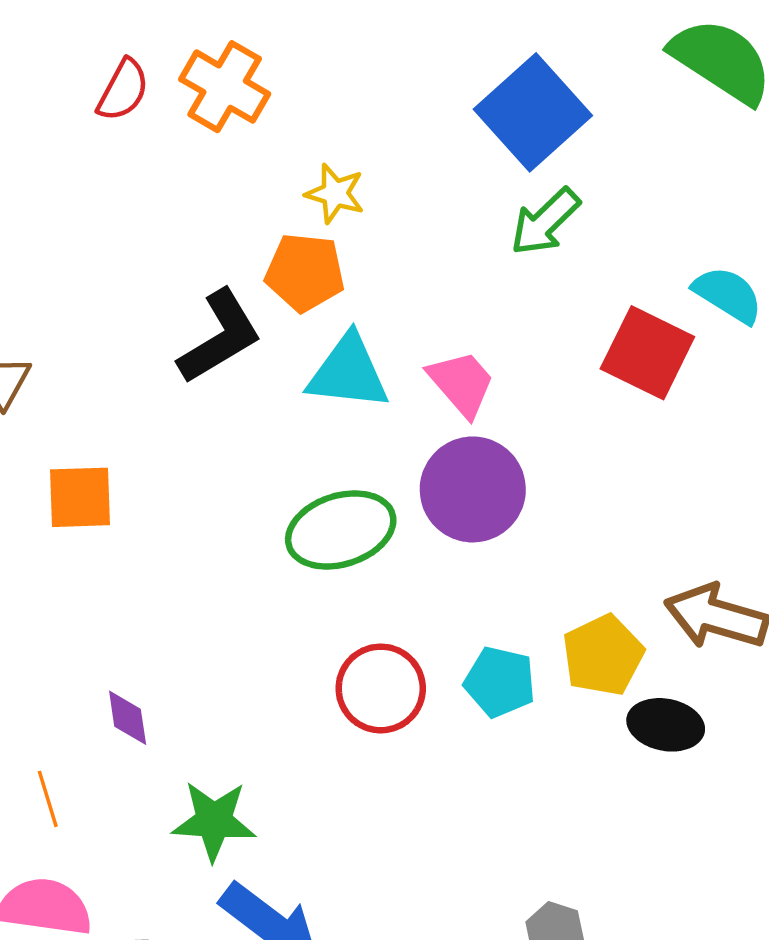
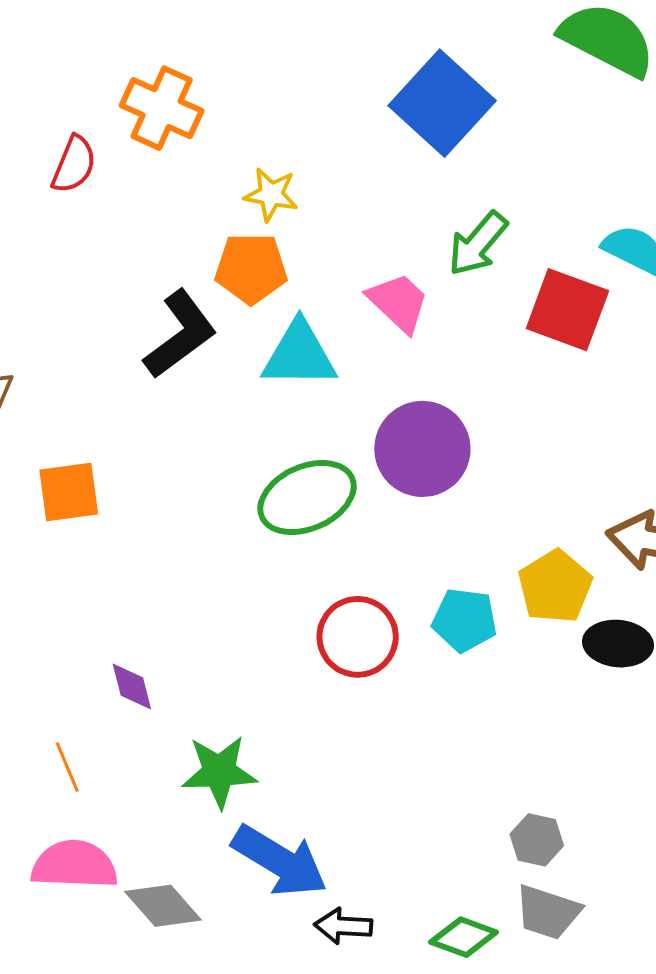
red semicircle: (123, 90) -> (74, 164), moved
green arrow: (545, 222) -> (478, 244), moved
pink trapezoid: (462, 383) -> (398, 302), moved

